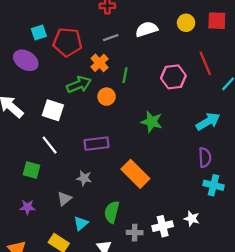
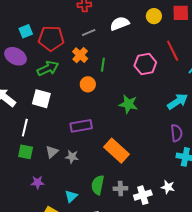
green arrow: (79, 85) -> (48, 68), moved
white line: (50, 145) -> (25, 128), moved, turned 54
gray triangle: (64, 199) -> (52, 152), moved
purple star: (27, 207) -> (38, 182), moved
gray cross: (135, 233) -> (120, 188), moved

